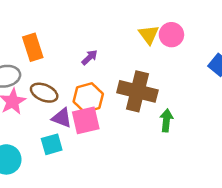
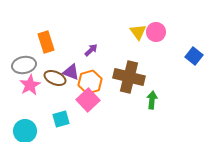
purple triangle: (62, 118) -> (71, 72), moved
pink square: (86, 120) -> (88, 100), turned -30

